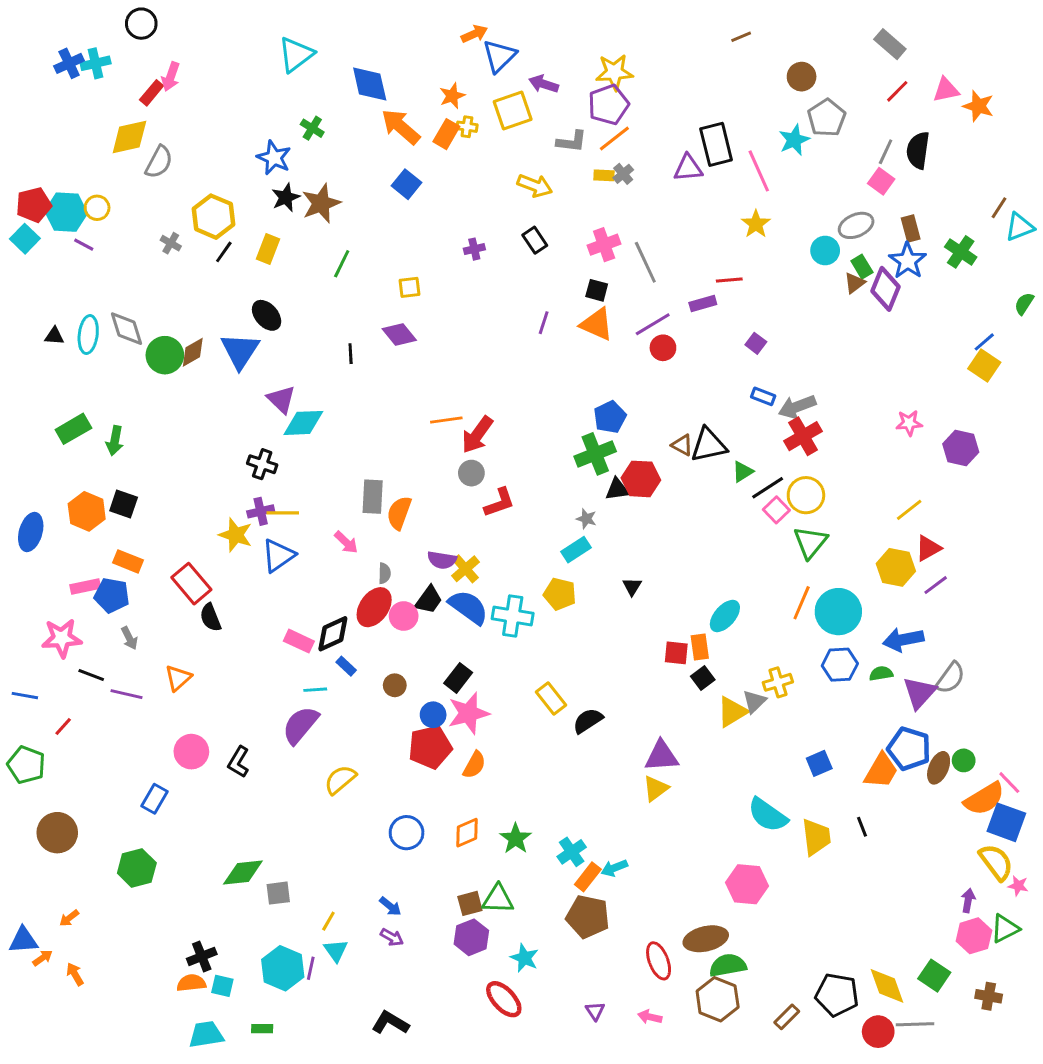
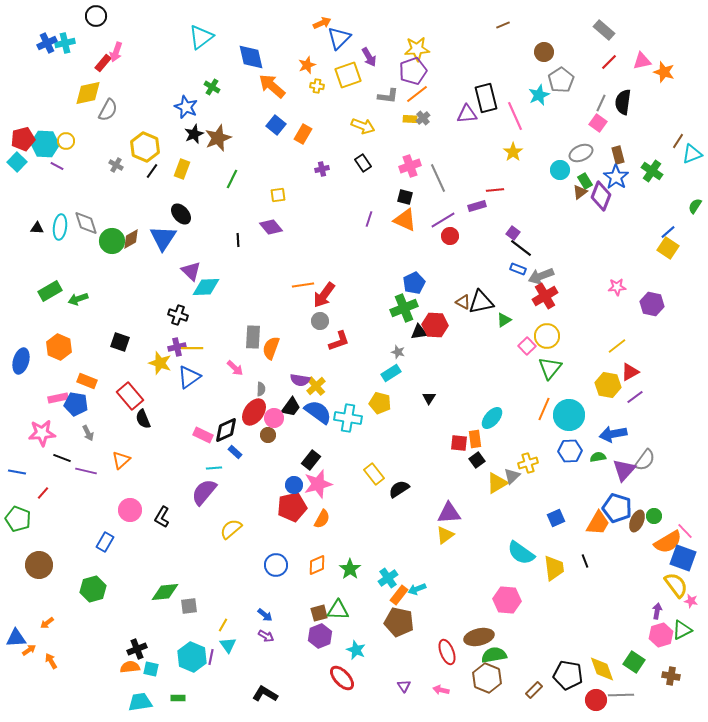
purple arrow: (544, 84) -> (369, 57), turned -138
orange rectangle: (446, 134) -> (303, 134), moved
green arrow: (115, 441) -> (78, 299), turned 60
black line: (768, 488) -> (521, 248), moved, turned 70
black square: (124, 504) -> (120, 342), moved
brown circle: (395, 685) -> (268, 435), moved

